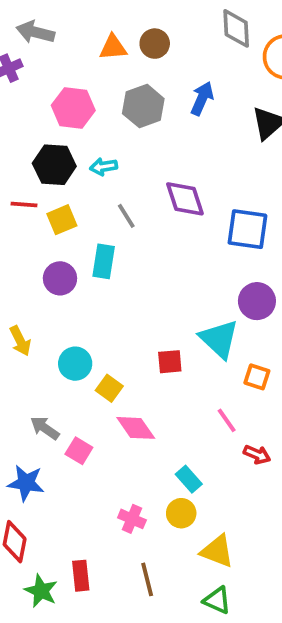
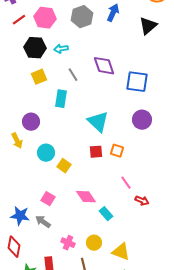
red line: (24, 205) -> (19, 20), moved, turned -40
purple circle: (60, 278) -> (31, 122), moved
cyan triangle: (219, 339) -> (98, 122), moved
orange square: (257, 377) -> (117, 151), moved
gray arrow: (45, 428) -> (43, 222), moved
pink diamond: (136, 428) -> (86, 197), moved
yellow circle: (181, 513) -> (94, 243), moved
pink cross: (132, 519) -> (68, 243), moved

